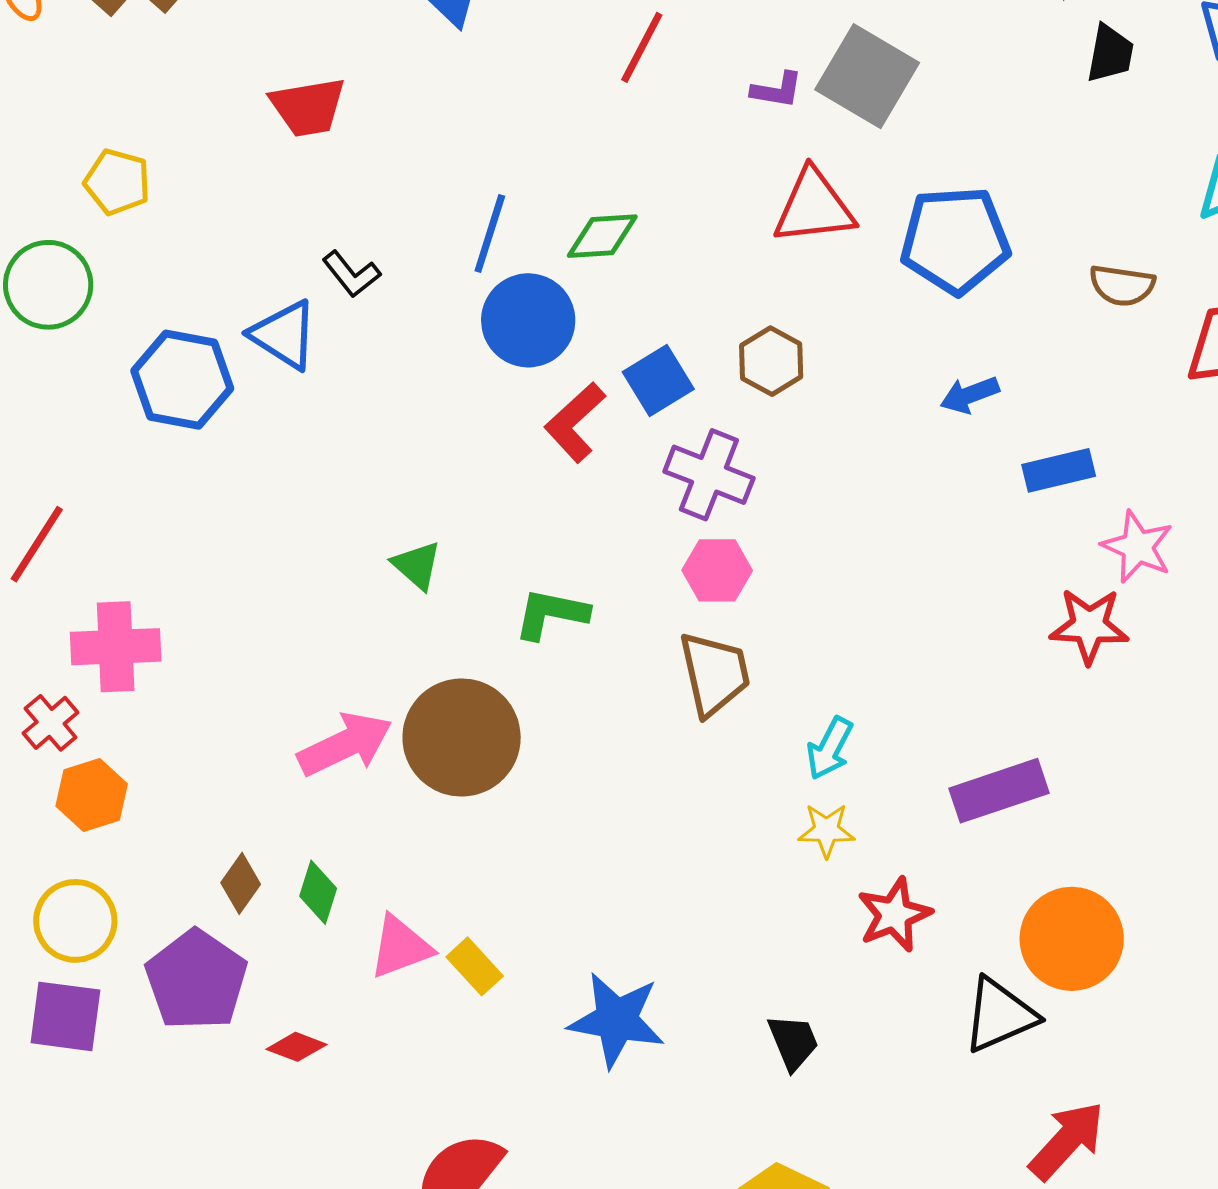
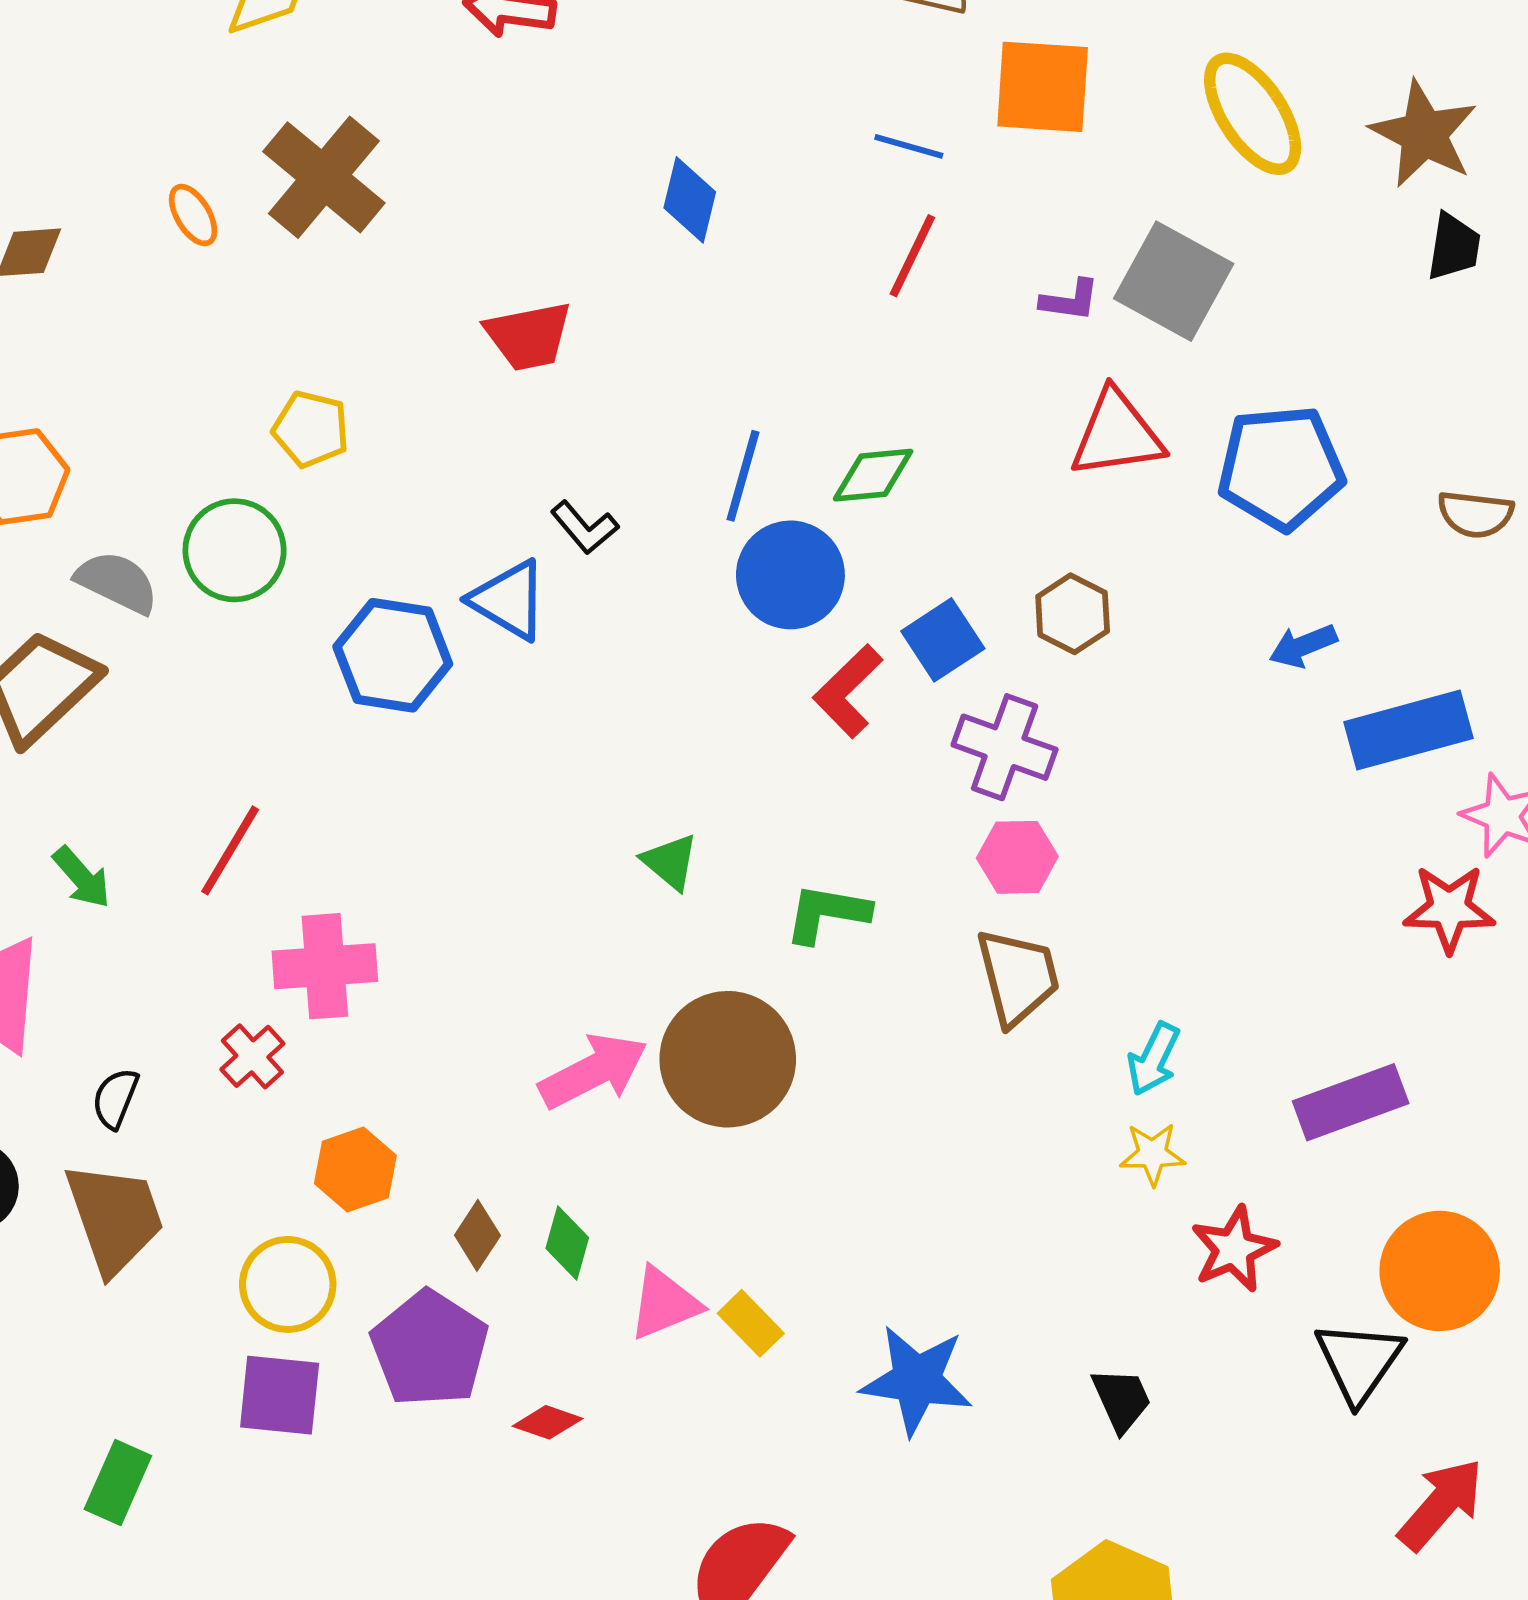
blue rectangle: (1059, 470) -> (1409, 730), size x1.5
orange hexagon: (92, 795) -> (355, 1169), moved
black triangle: (1000, 1015) -> (1359, 1362), turned -30

